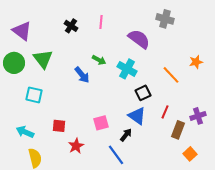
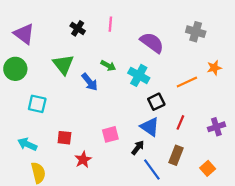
gray cross: (165, 19) -> (196, 32), moved
green triangle: (43, 59) -> (63, 64), moved
orange line: (171, 75) -> (187, 82), turned -72
brown rectangle: (178, 130) -> (176, 155), moved
blue line: (116, 155) -> (152, 169), moved

